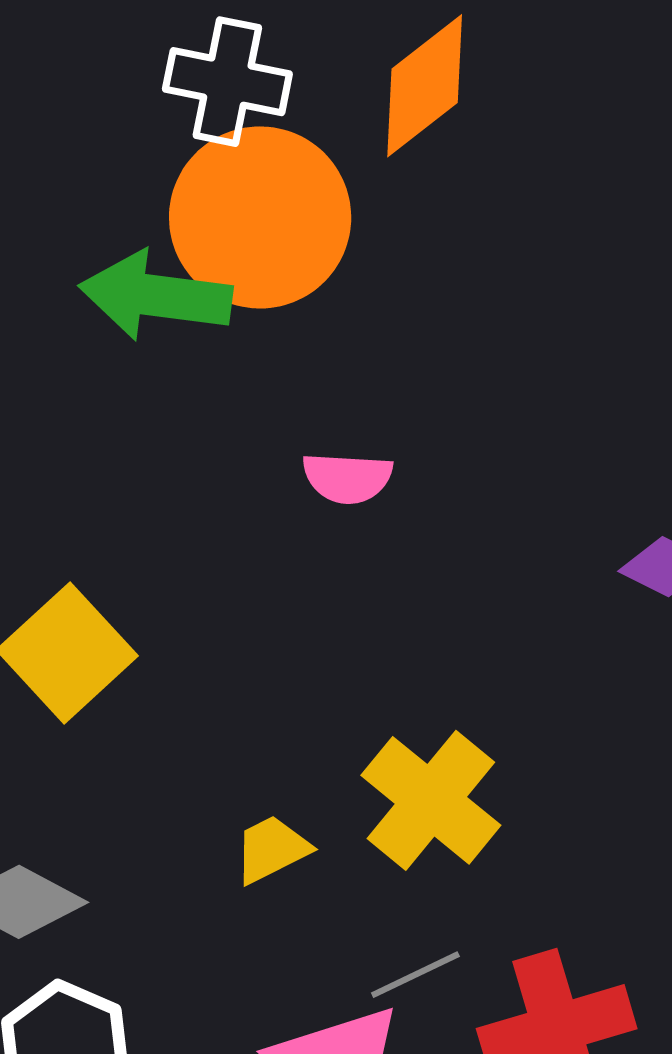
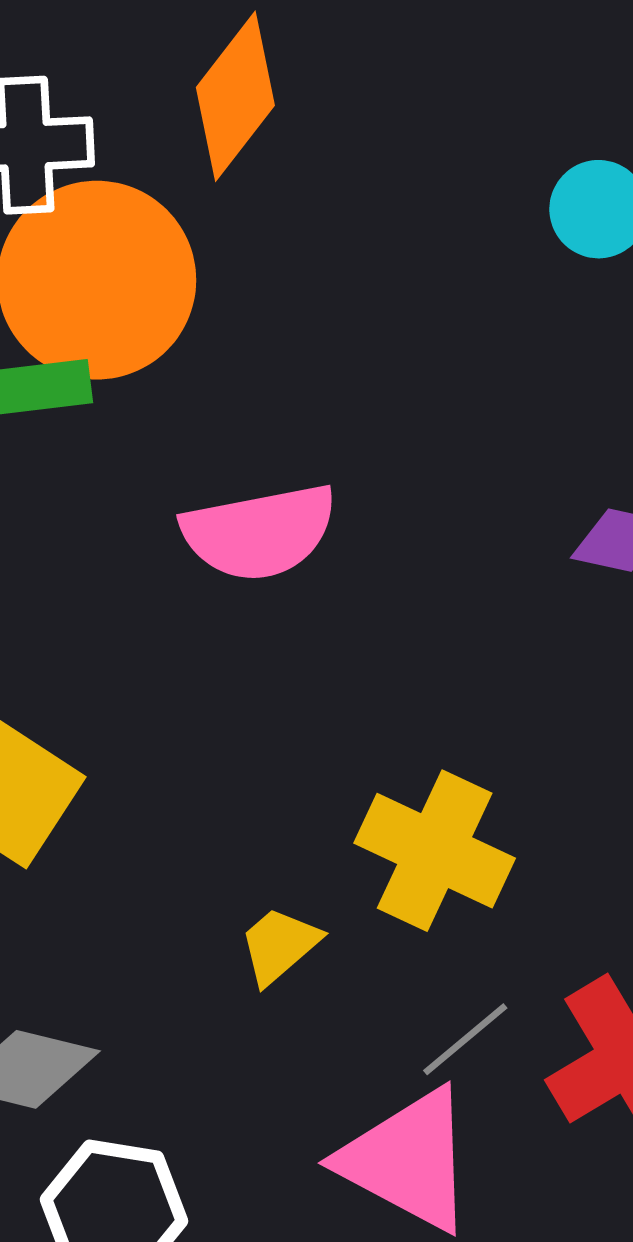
pink semicircle: (347, 478) -> (259, 532), size x1.6

